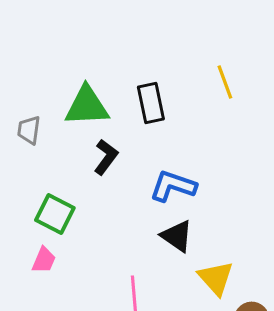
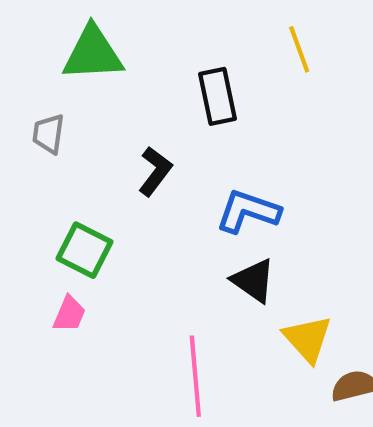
yellow line: (225, 82) -> (299, 49), moved
green triangle: (87, 106) -> (93, 53), moved

